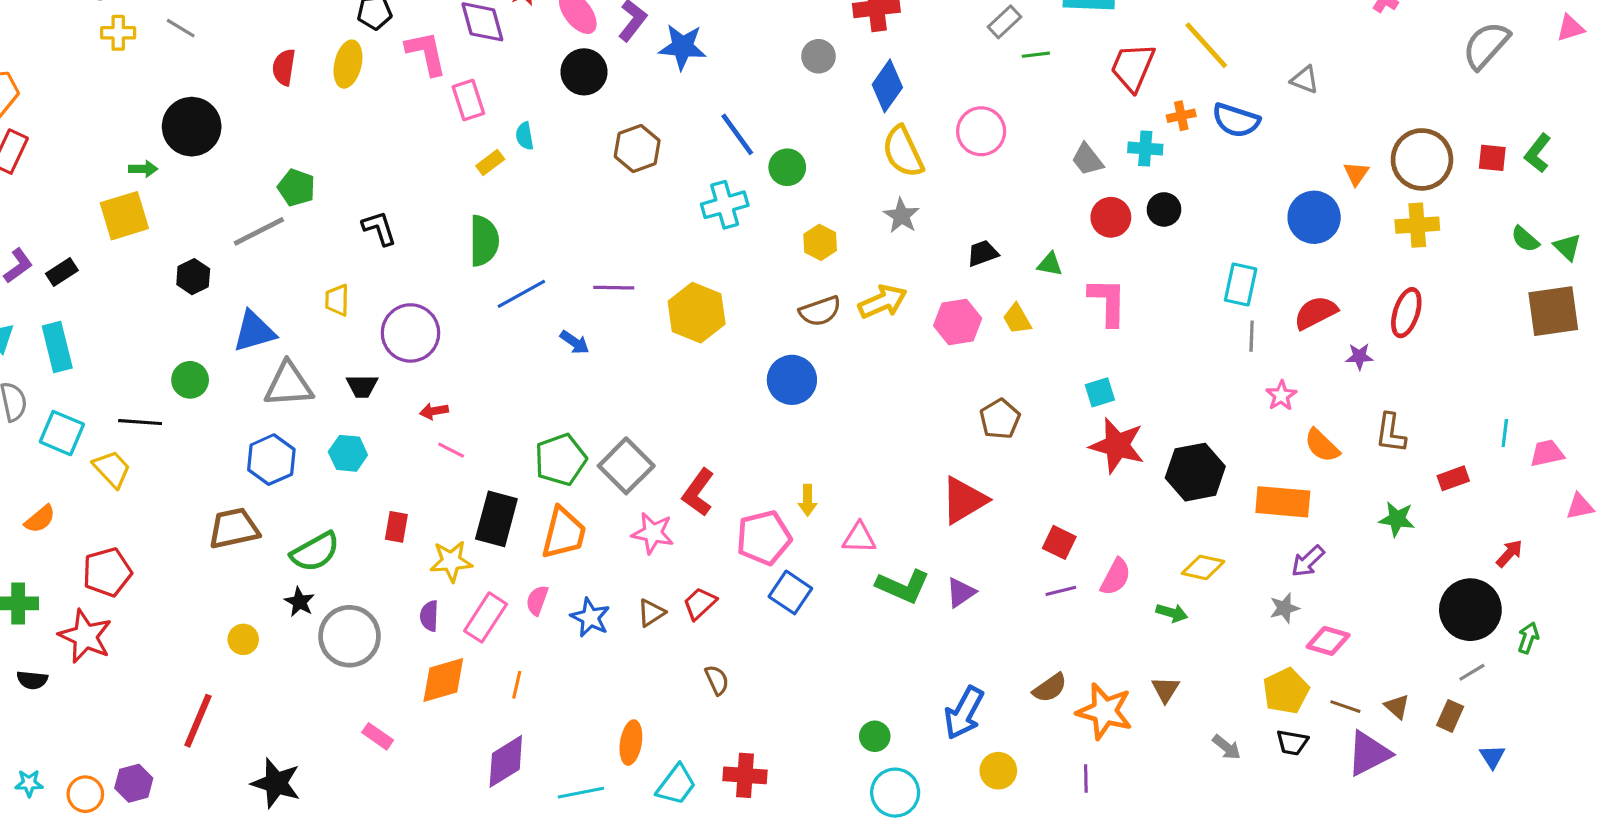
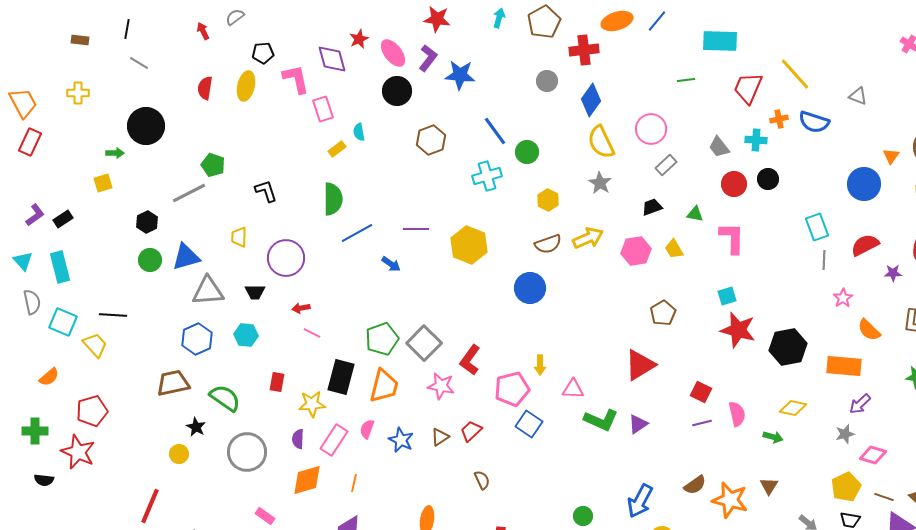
gray rectangle: (1005, 22) -> (666, 165), moved
yellow cross: (118, 33) -> (78, 93), moved
yellow square: (124, 216) -> (103, 183), size x0.6
cyan rectangle: (1241, 284) -> (817, 227), turned -32
green circle: (190, 380) -> (150, 260), moved
green semicircle: (315, 552) -> (225, 398), turned -116
pink semicircle: (1116, 577) -> (737, 414), turned -40
black star: (299, 602) -> (196, 427), moved

